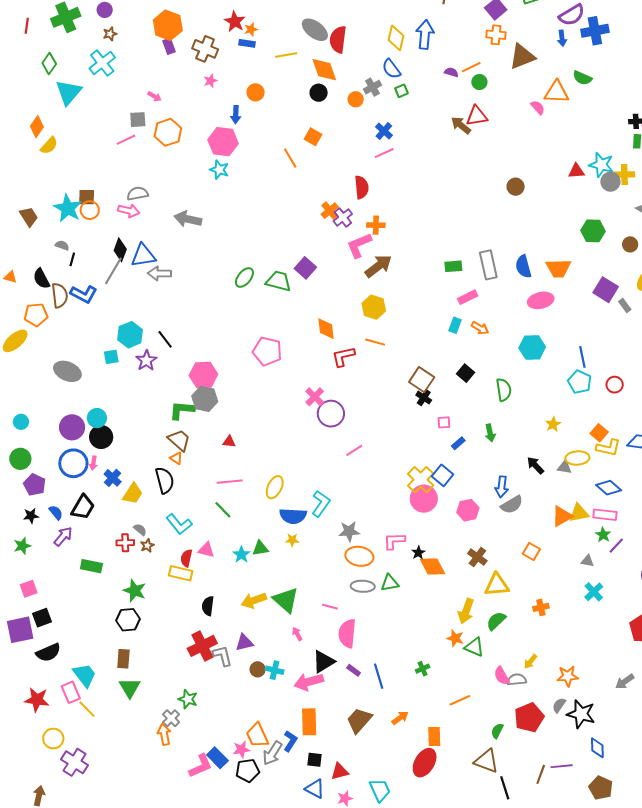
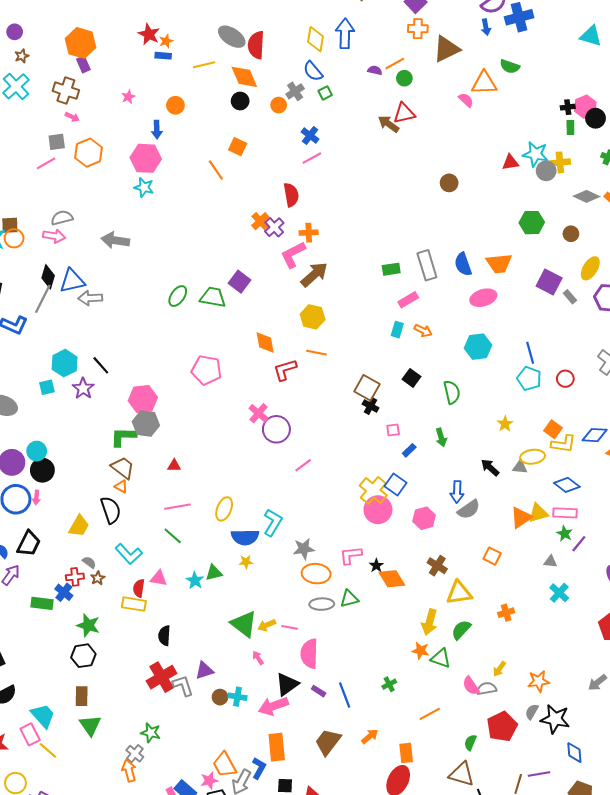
brown cross: (205, 49) -> (66, 91), moved
blue cross: (113, 478) -> (64, 592), moved
yellow arrow: (254, 600) -> (267, 625), moved, size x0.7

